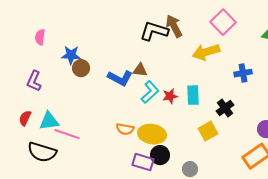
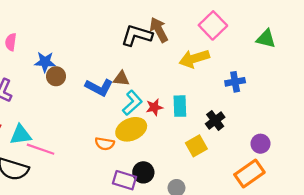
yellow ellipse: (152, 134) -> (131, 129), moved, turned -32

